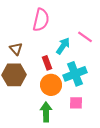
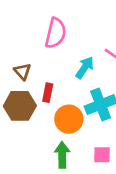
red rectangle: (47, 63) -> (48, 93), moved, turned 32
pink square: (76, 103) -> (102, 155), moved

